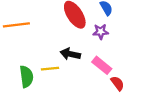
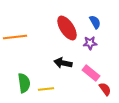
yellow line: (50, 69) -> (46, 89), moved

